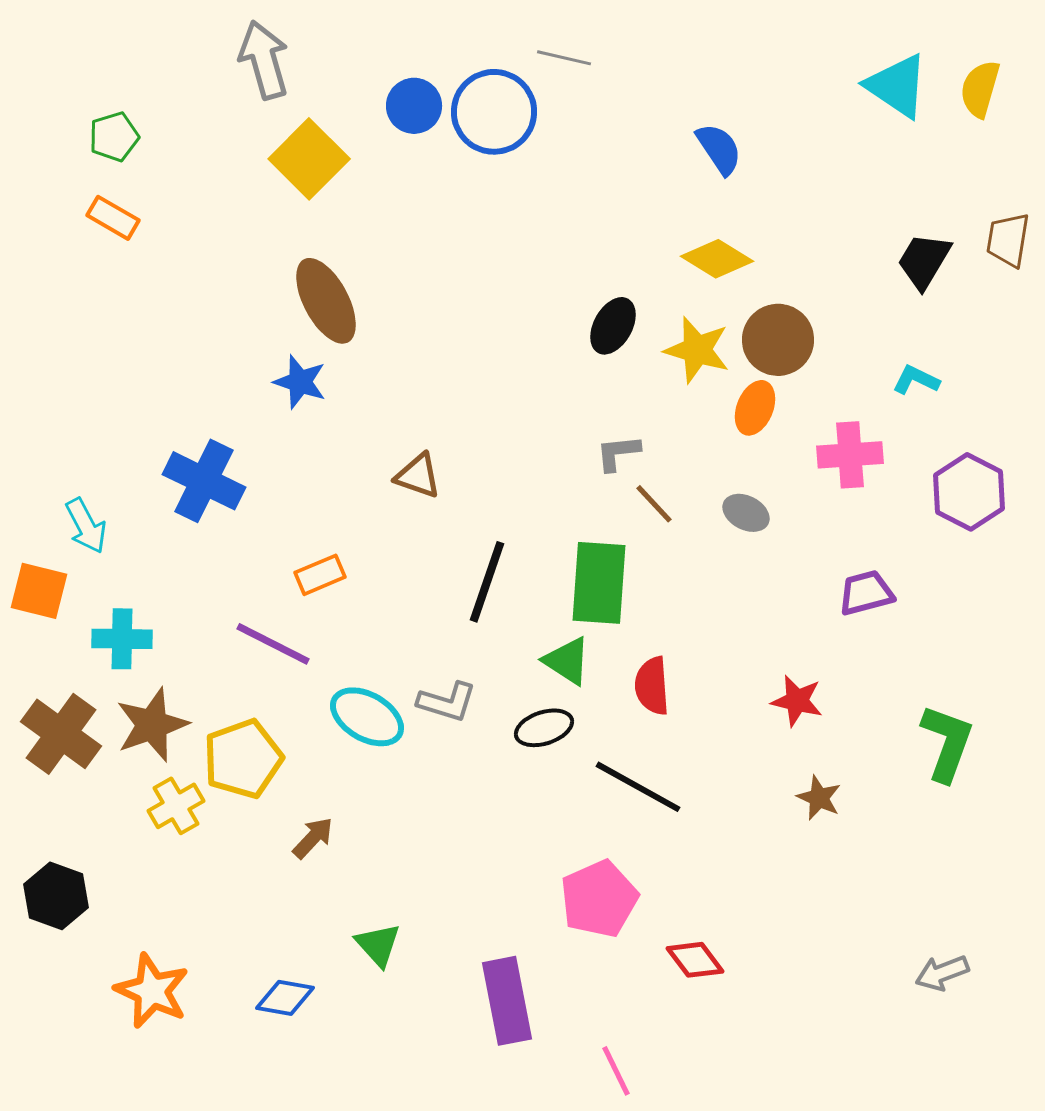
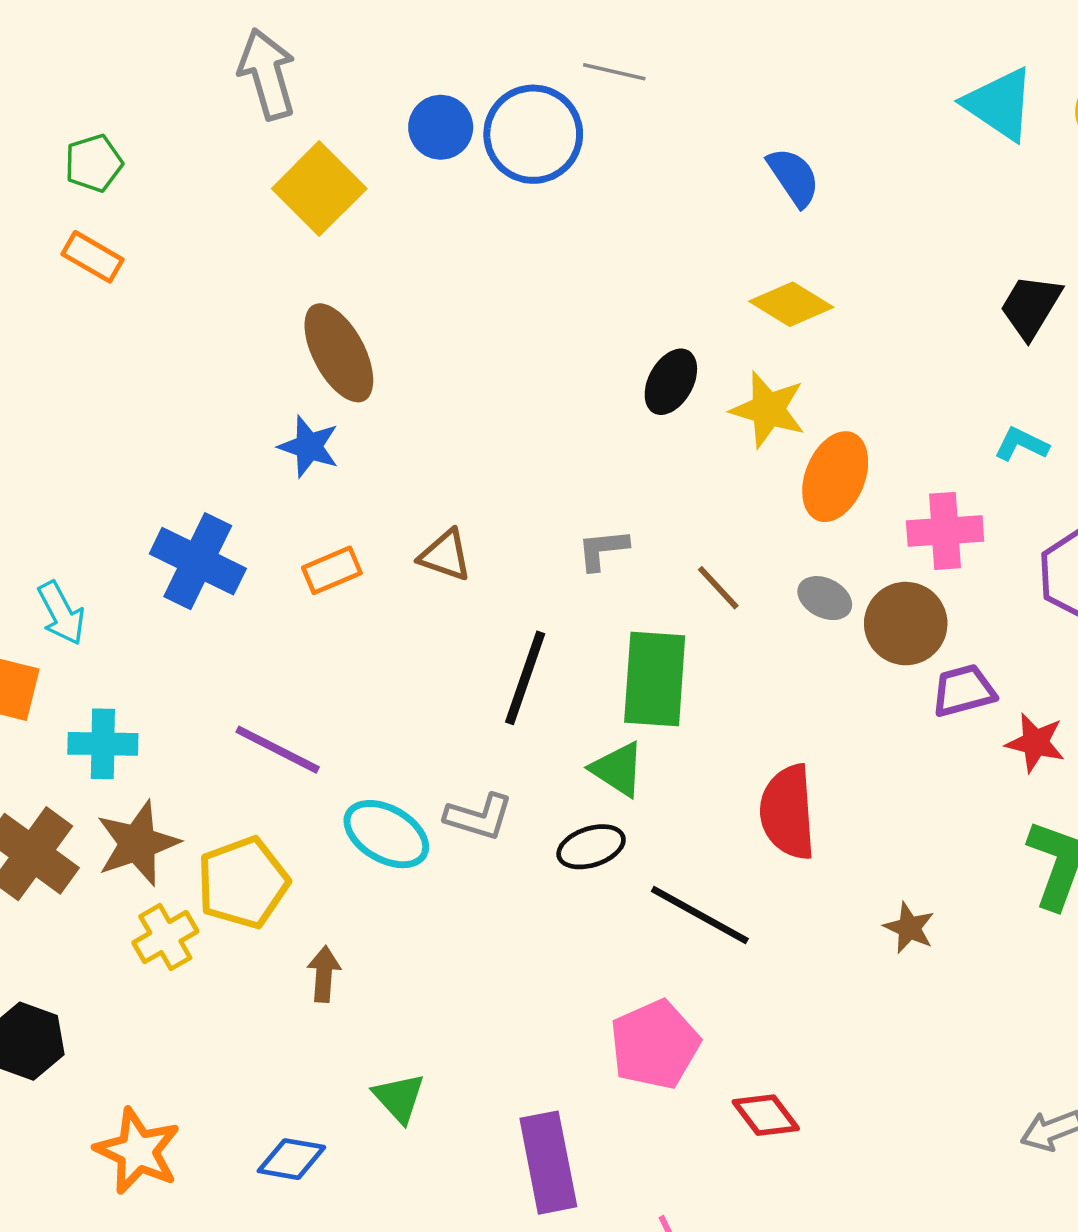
brown circle: (778, 340) -> (906, 624), moved
orange ellipse: (755, 408) -> (835, 477), size x1.4
gray L-shape: (618, 453) -> (603, 549), moved
orange rectangle: (320, 575) -> (332, 570), moved
red semicircle: (652, 686) -> (788, 812), moved, size x1.4
red star: (797, 701) -> (1035, 743), moved
brown arrow: (313, 838) -> (324, 974), turned -39

